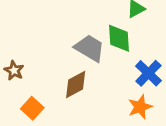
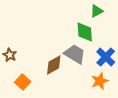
gray trapezoid: (90, 48) -> (75, 54), moved

